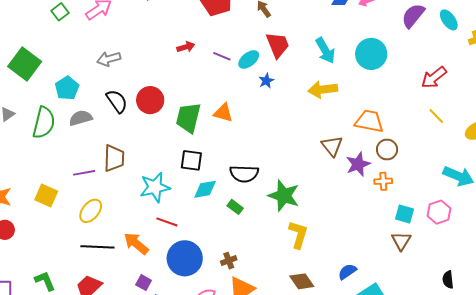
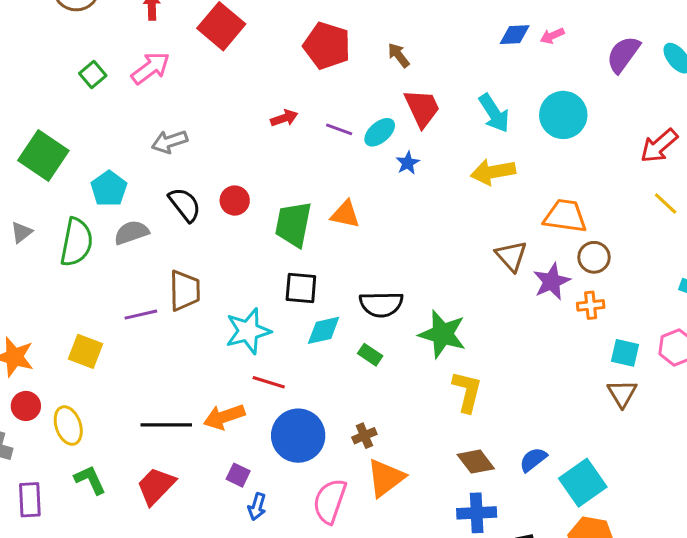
red circle: (150, 100) -> (235, 201), size x0.7
yellow ellipse: (91, 211) -> (68, 426), moved, turned -55
orange arrow: (136, 243) -> (224, 417), turned -56
blue semicircle: (347, 272) -> (533, 460), moved

